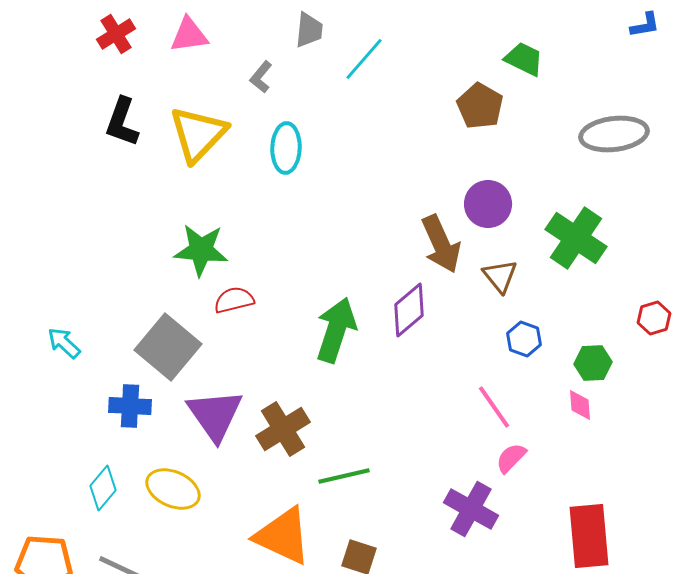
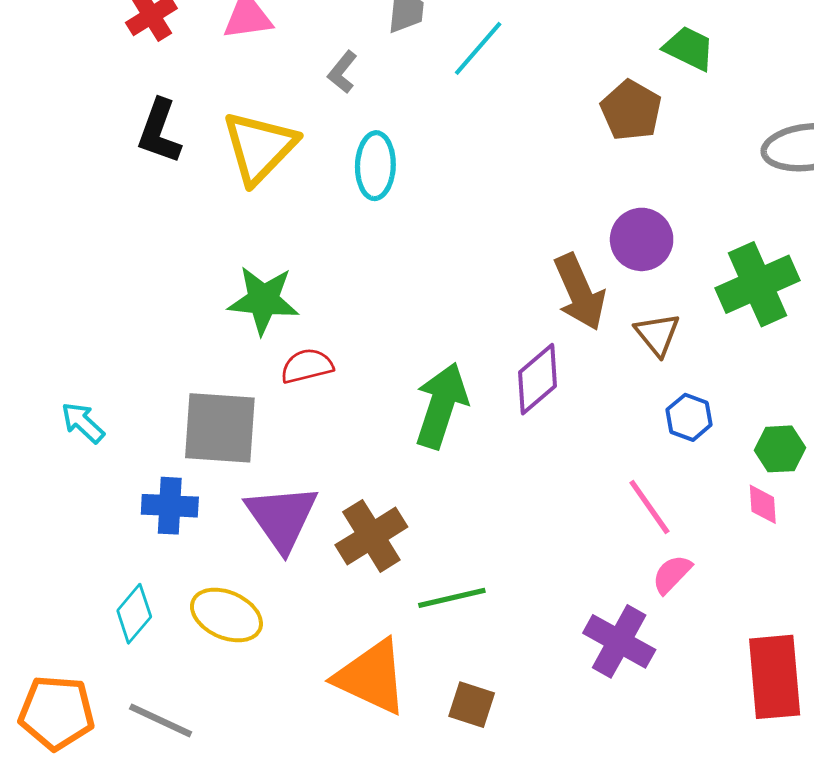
green cross: (576, 238) -> (758, 284), turned 32
gray square: (168, 347) -> (220, 428), turned -36

